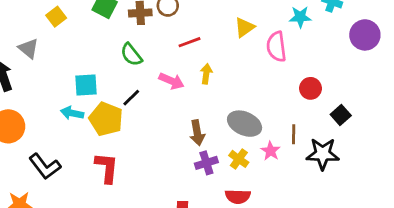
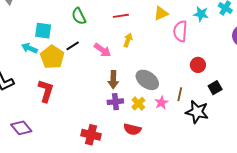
pink arrow: (172, 81) -> (102, 50), moved

